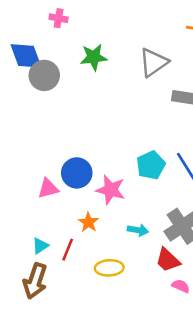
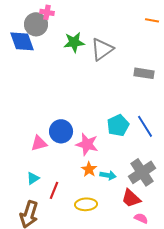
gray triangle: (153, 62) -> (102, 49), moved
gray circle: (44, 75) -> (36, 24), moved
orange star: (88, 222) -> (89, 169), moved
cyan triangle: (40, 246) -> (33, 178), moved

